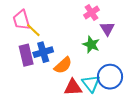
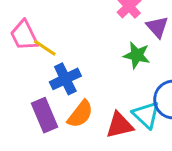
purple rectangle: (26, 55) -> (44, 115), moved
orange semicircle: (63, 65) -> (80, 114), moved

